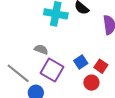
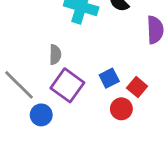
gray semicircle: (41, 49) -> (55, 55), turned 64

